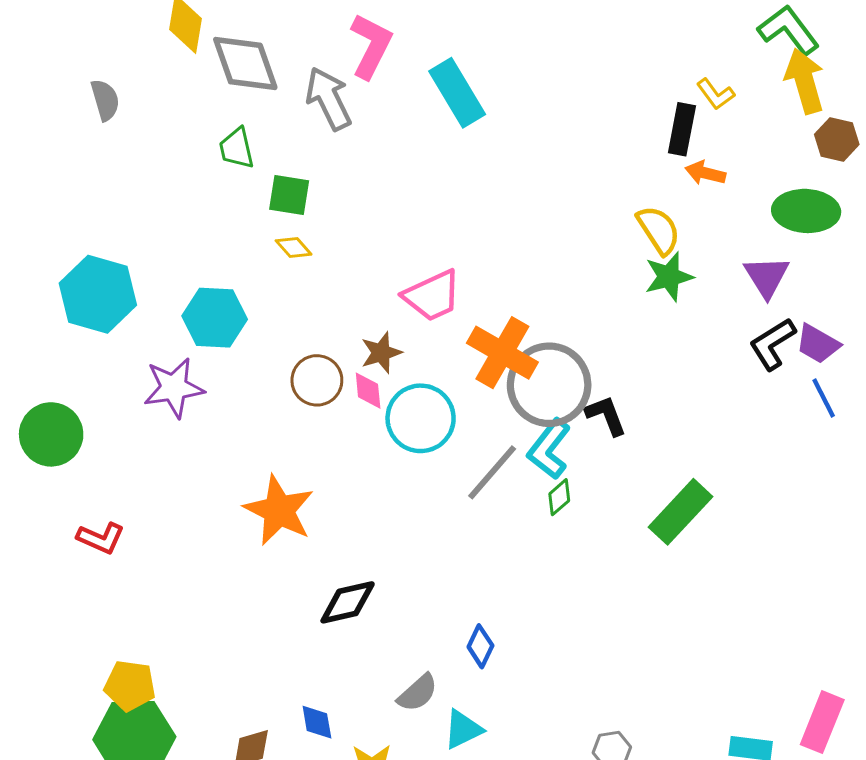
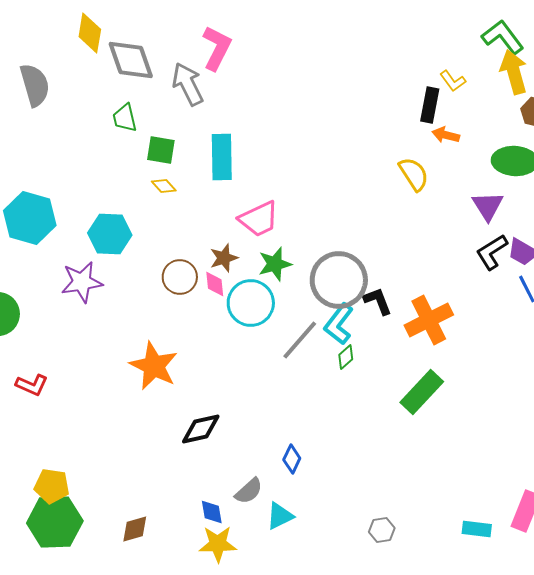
cyan rectangle: (457, 93) -> (222, 157), moved, turned 30
gray semicircle: (105, 100) -> (35, 85), size x1.5
green star: (669, 277) -> (275, 264), moved
orange cross: (502, 353) -> (429, 320), moved, turned 33
green rectangle: (681, 512) -> (422, 392), moved
blue diamond: (317, 722) -> (212, 512), moved

